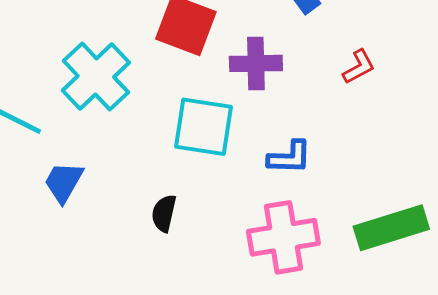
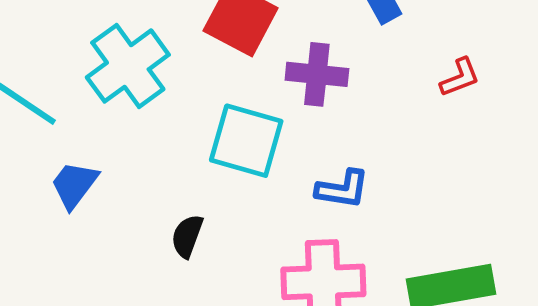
red L-shape: (359, 67) -> (460, 77), moved

